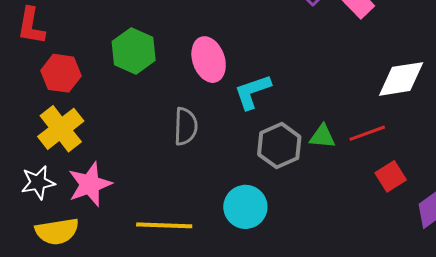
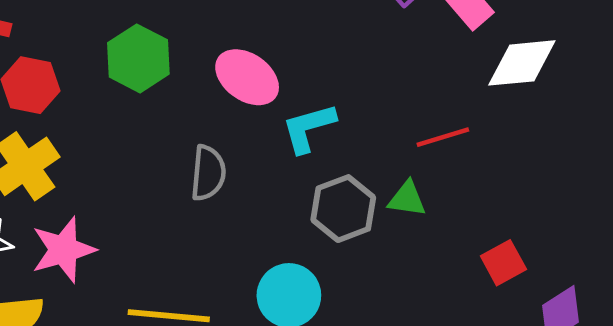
pink ellipse: (209, 60) -> (247, 77), turned -39
white diamond: (401, 79) -> (522, 63), moved
red line: (367, 133) -> (443, 137), moved

